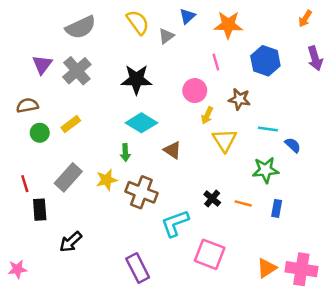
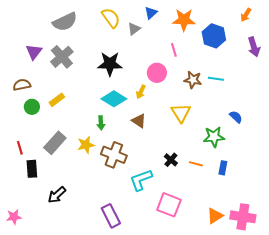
blue hexagon: (265, 61) -> (214, 36), moved
yellow arrow: (207, 115) -> (141, 92), moved
cyan line: (268, 129) -> (216, 79), moved

